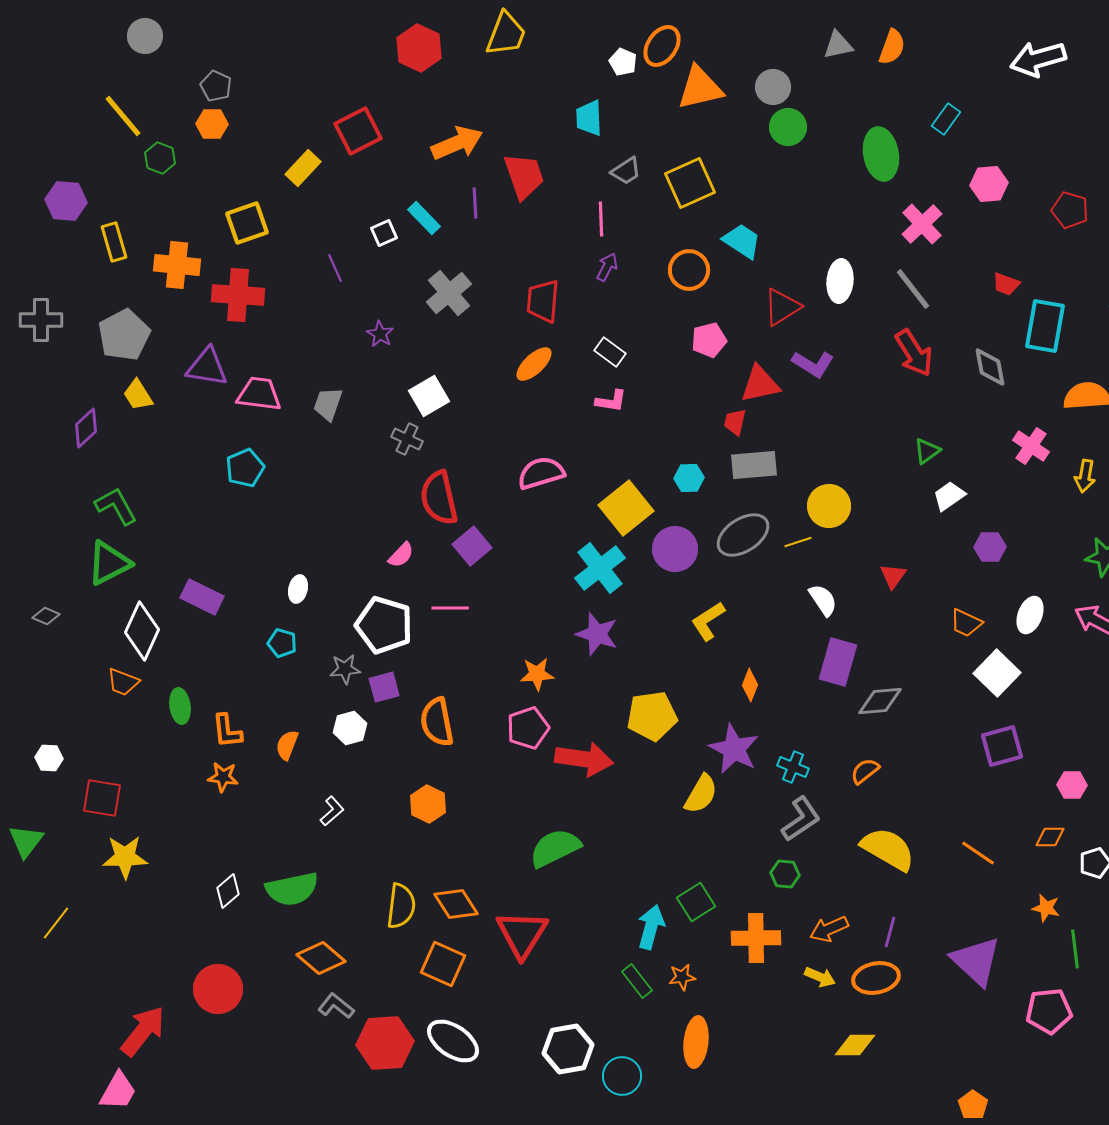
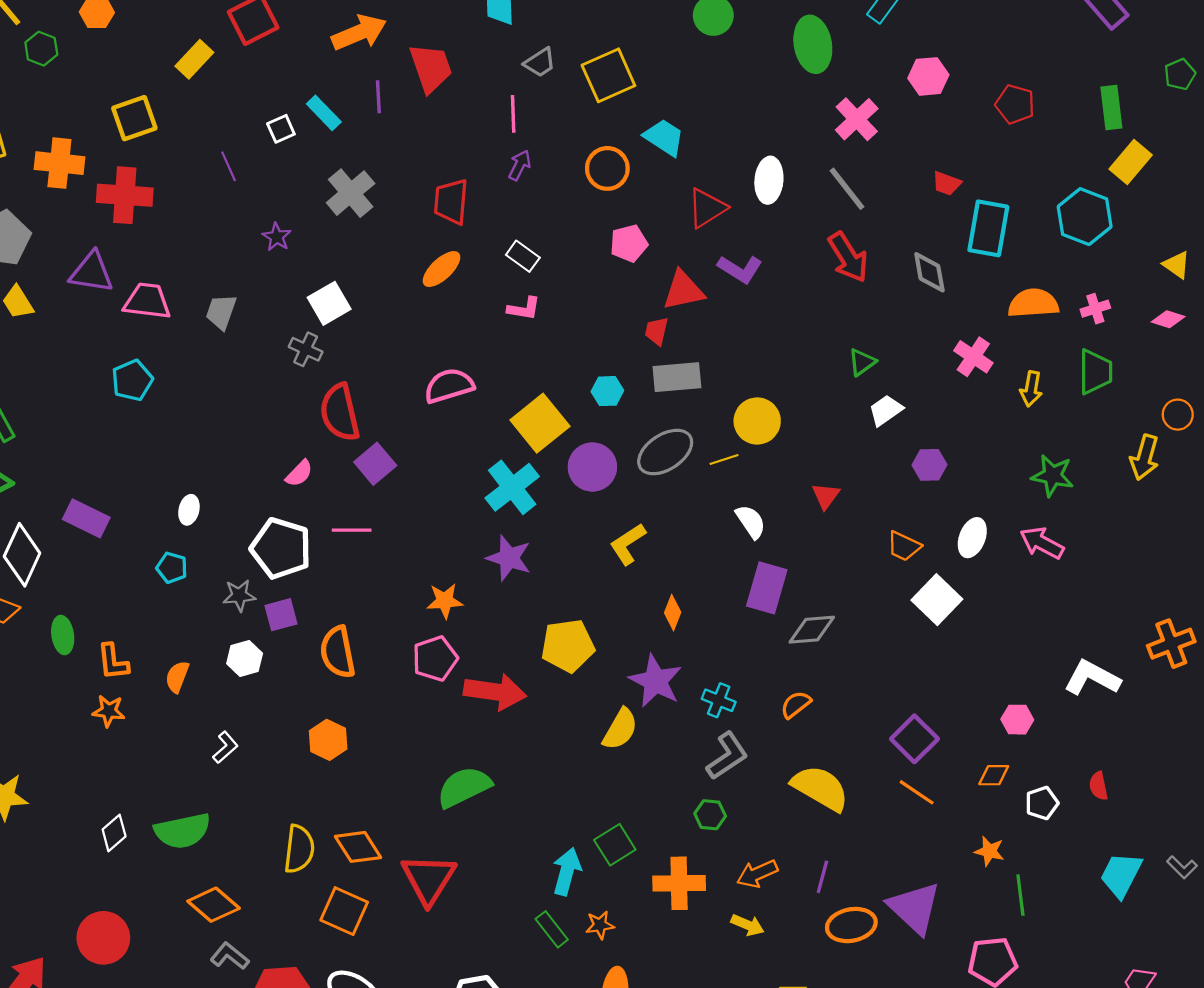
purple square: (1002, 746) -> (914, 739), moved, turned -30
orange ellipse: (876, 978) -> (851, 925), moved

